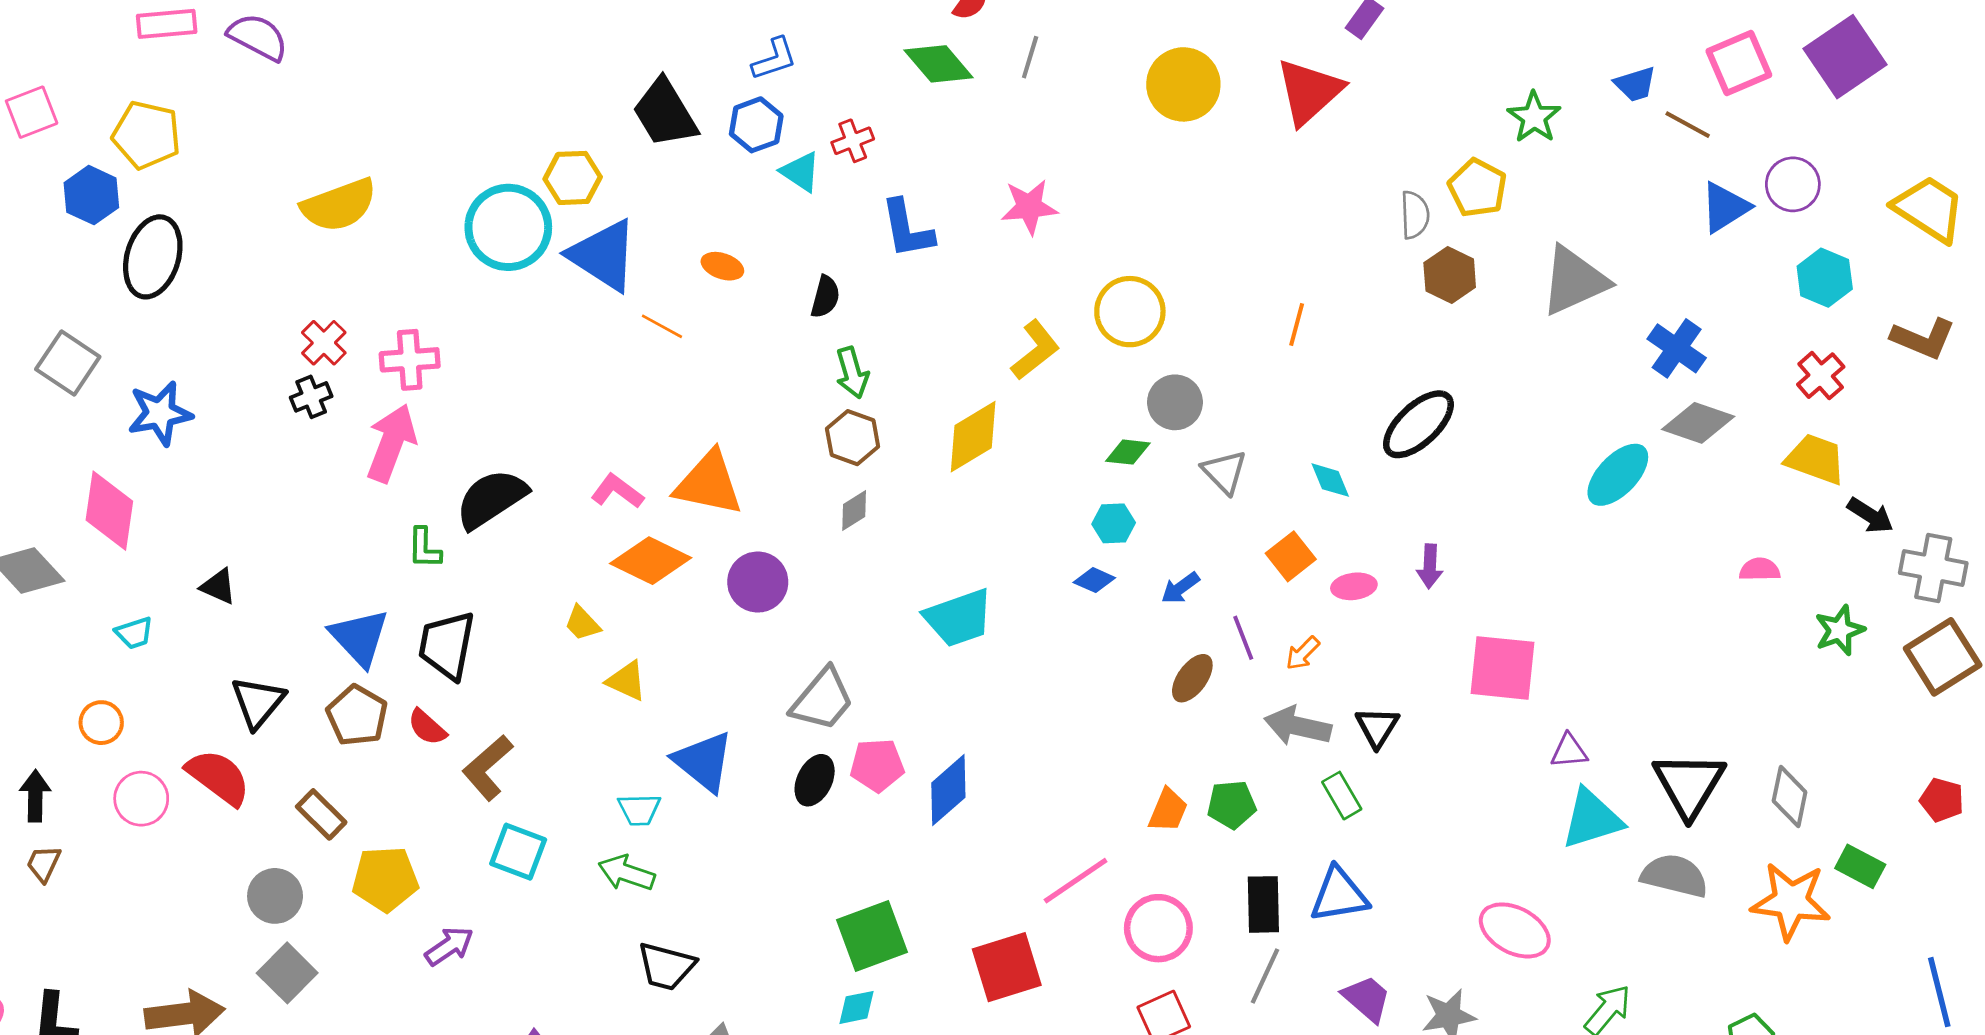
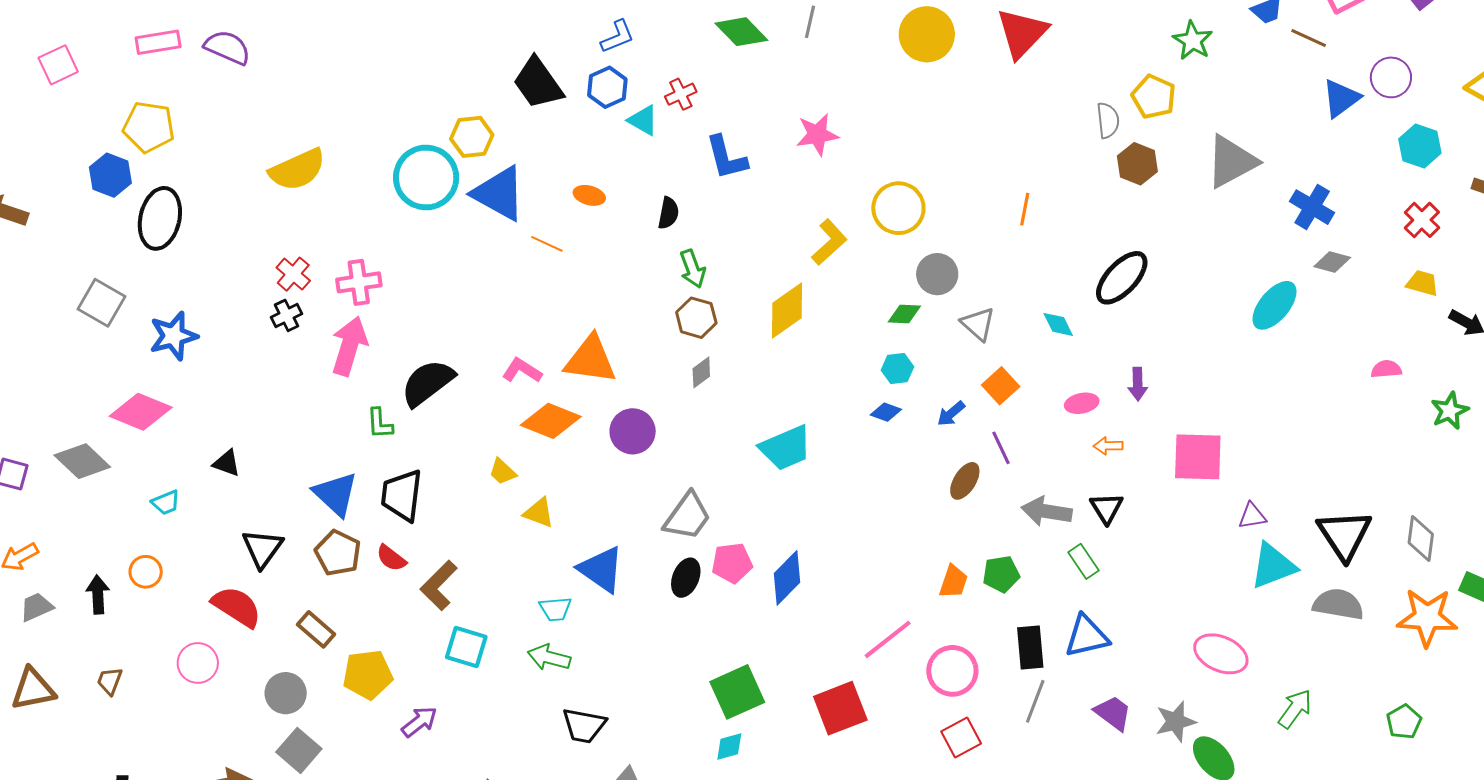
pink square: (32, 112) -> (58, 65), moved
gray diamond: (1698, 423) -> (1332, 262), size x0.7
yellow trapezoid: (1816, 459) -> (1422, 283), size x0.7
pink diamond: (109, 511) -> (141, 412), turned -72
orange square: (1291, 556) -> (1001, 386), moved
orange arrow: (1303, 653) -> (1108, 446), moved, turned 48
black arrow: (35, 796) -> (98, 594), moved
pink circle: (141, 799) -> (198, 663), moved

